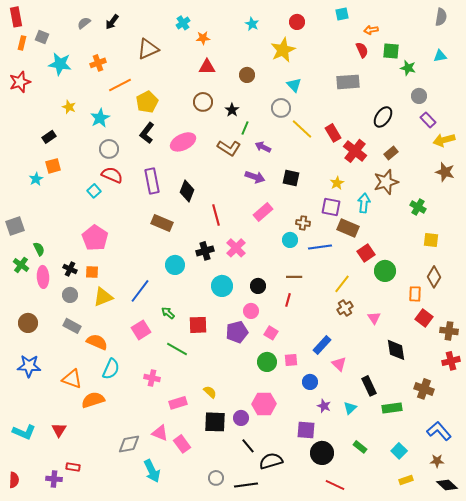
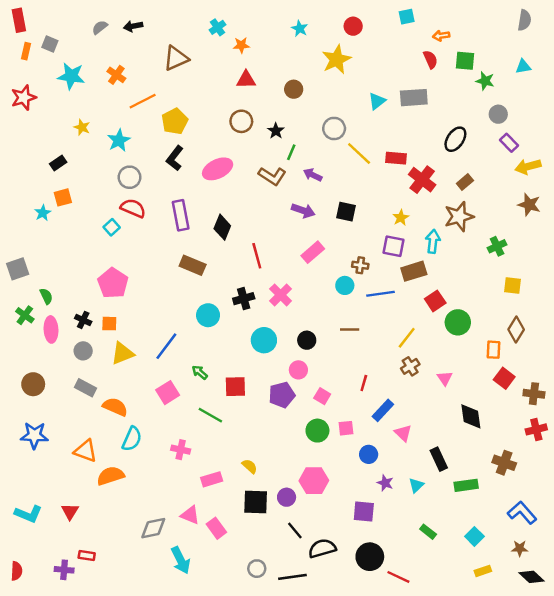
black arrow: (112, 22) -> (133, 26), turned 42
orange cross: (98, 63) -> (116, 75), turned -35
cyan triangle: (294, 85) -> (377, 101), moved, turned 35
red rectangle: (333, 133) -> (396, 158), turned -54
green cross: (418, 207) -> (497, 246), turned 35
brown rectangle: (348, 228) -> (414, 271), turned -40
red line: (288, 300) -> (364, 383), moved
black circle: (322, 453) -> (370, 557), moved

